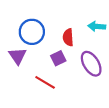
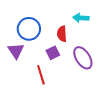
cyan arrow: (97, 26) -> (81, 18), moved
red line: (45, 82) -> (41, 75), turned 42

